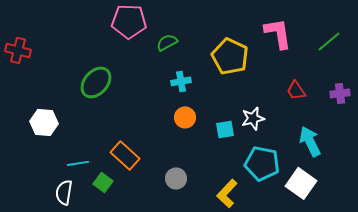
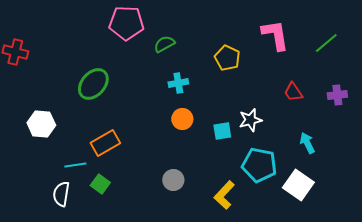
yellow pentagon: (230, 56) -> (227, 58), size x0.7
cyan arrow: (310, 141) -> (307, 143), size x0.7
orange rectangle: (125, 155) -> (105, 143), moved, turned -72

